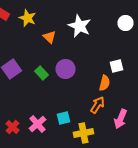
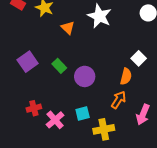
white square: (116, 66) -> (139, 58), turned -32
purple circle: (66, 69) -> (85, 76), moved
red cross: (12, 127) -> (34, 108), moved, turned 32

